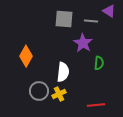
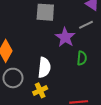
gray line: (91, 21) -> (86, 25), moved, turned -32
gray circle: (39, 91) -> (13, 78), moved

